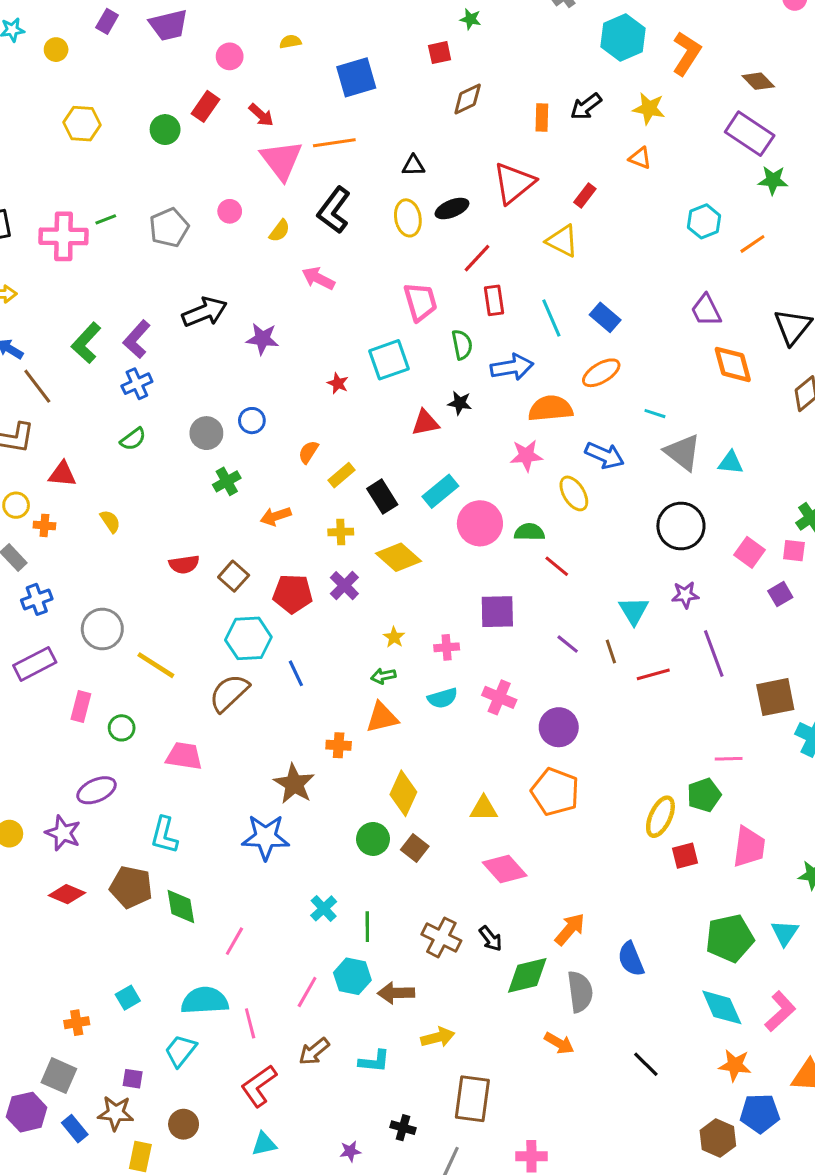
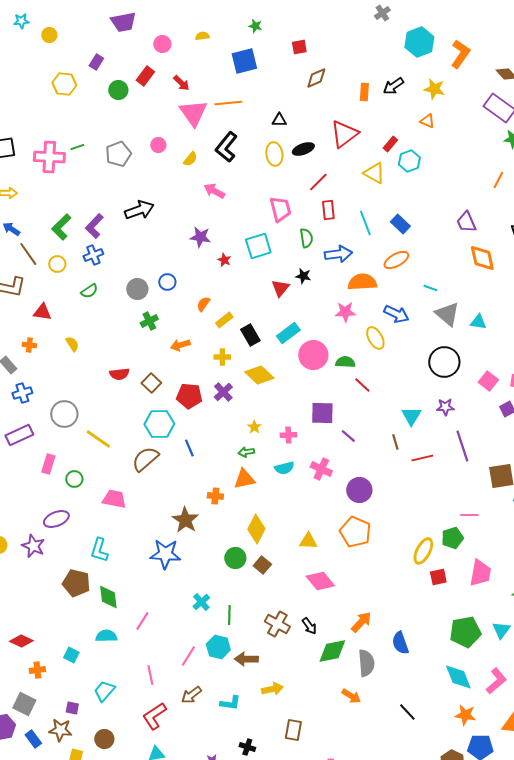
green star: (470, 19) -> (255, 26), moved
purple rectangle: (107, 21) -> (96, 62), moved
cyan hexagon: (704, 221) -> (409, 161), moved
orange line: (752, 244) -> (498, 180), turned -30
purple star: (262, 339) -> (200, 237), moved
red triangle: (425, 423) -> (280, 288), turned -42
yellow circle: (16, 505) -> (57, 264), moved
purple line: (568, 644) -> (348, 436), moved
red diamond: (67, 894) -> (21, 641), moved
cyan square: (128, 998) -> (71, 655), turned -35
cyan semicircle: (205, 1001) -> (106, 636), moved, size x0.7
brown rectangle: (472, 1099) -> (293, 730), size x0.7

